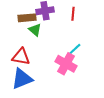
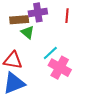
cyan line: (74, 50) -> (50, 53), moved

